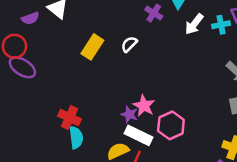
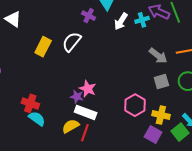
white semicircle: (129, 44) -> (72, 42), size x1.5
pink hexagon: (171, 125) -> (135, 105), moved
cyan semicircle: (76, 137) -> (37, 119), turned -42

